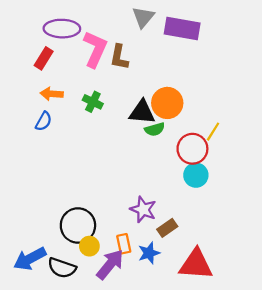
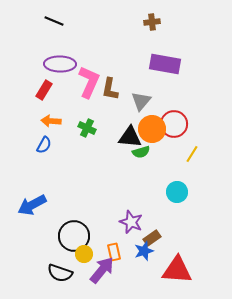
gray triangle: (143, 17) -> (141, 101), moved
red circle: (192, 149) -> (174, 124), moved
blue star: (149, 253) -> (144, 251), moved
blue arrow: (30, 259) -> (32, 205), moved

